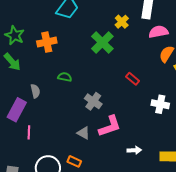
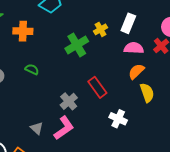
red rectangle: (133, 79) -> (97, 87), size x1.5
gray cross: (93, 101) -> (69, 101), moved
pink L-shape: (110, 126) -> (64, 128), turned -30

